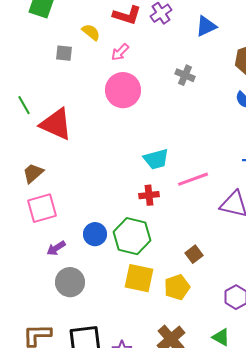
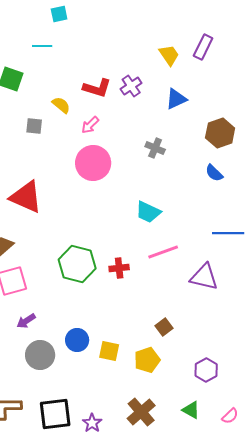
cyan trapezoid: (156, 159) -> (148, 212), moved, turned 40
blue circle: (95, 234) -> (77, 340), moved
green hexagon: (132, 236) -> (77, 264), moved
yellow square: (139, 278) -> (109, 351), size x0.7

